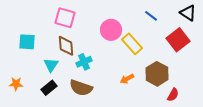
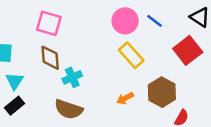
pink circle: (111, 30) -> (125, 21), moved
cyan triangle: (51, 65) -> (15, 81), moved
black rectangle: (49, 88) -> (15, 106), moved

